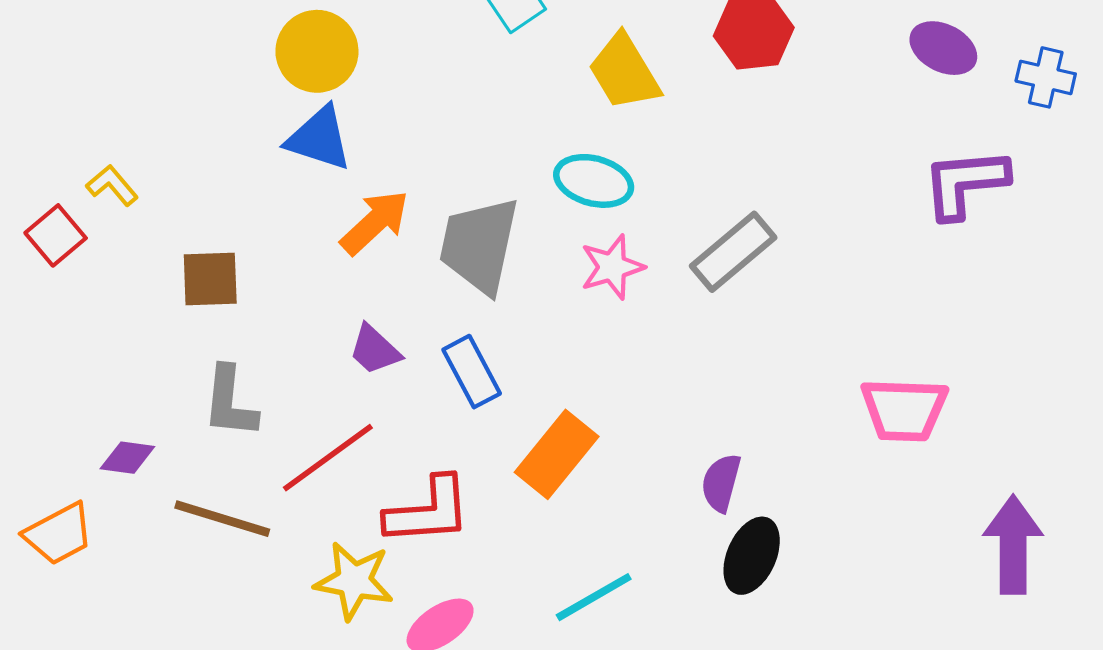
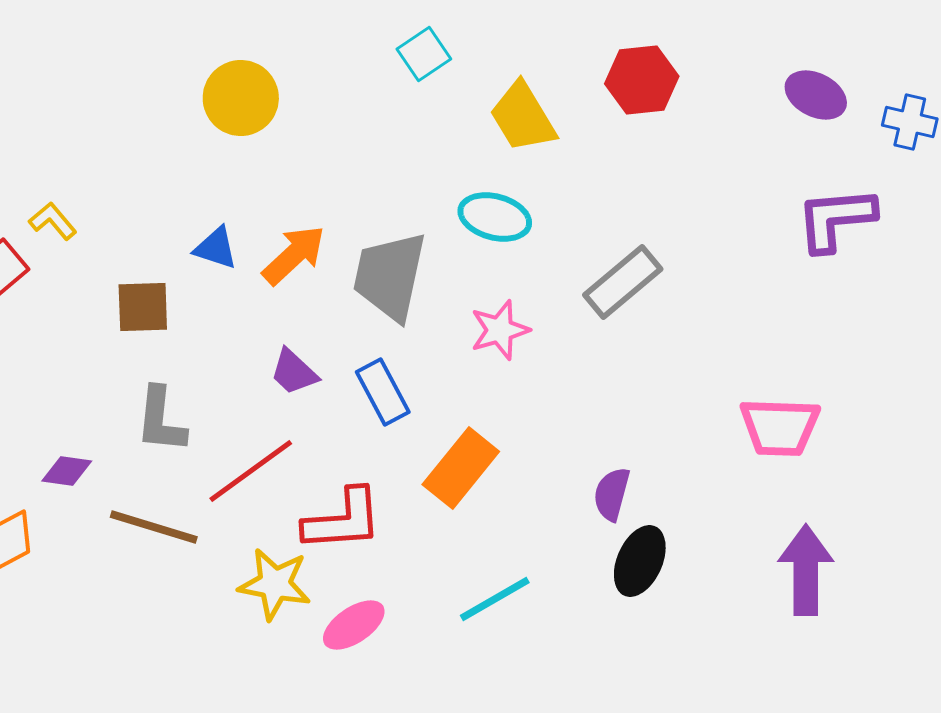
blue triangle: (319, 138) -> (216, 248), moved, size x0.7
pink star: (612, 267) -> (500, 330), moved
purple arrow: (1013, 545) -> (806, 570), moved

